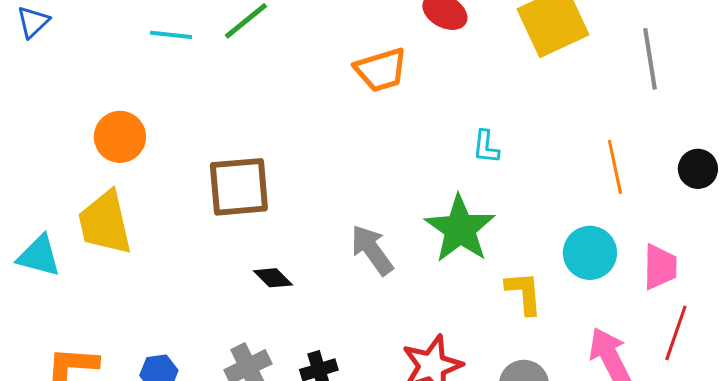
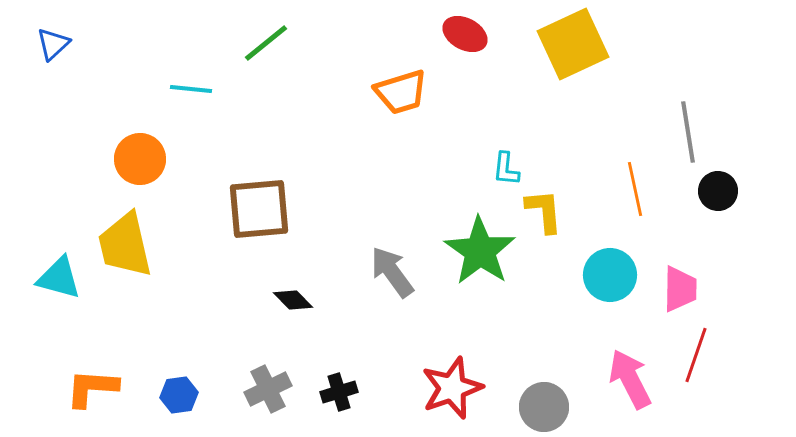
cyan line: (171, 35) -> (191, 89), moved
gray line: (650, 59) -> (688, 132), moved
yellow L-shape: (524, 293) -> (544, 211), moved

